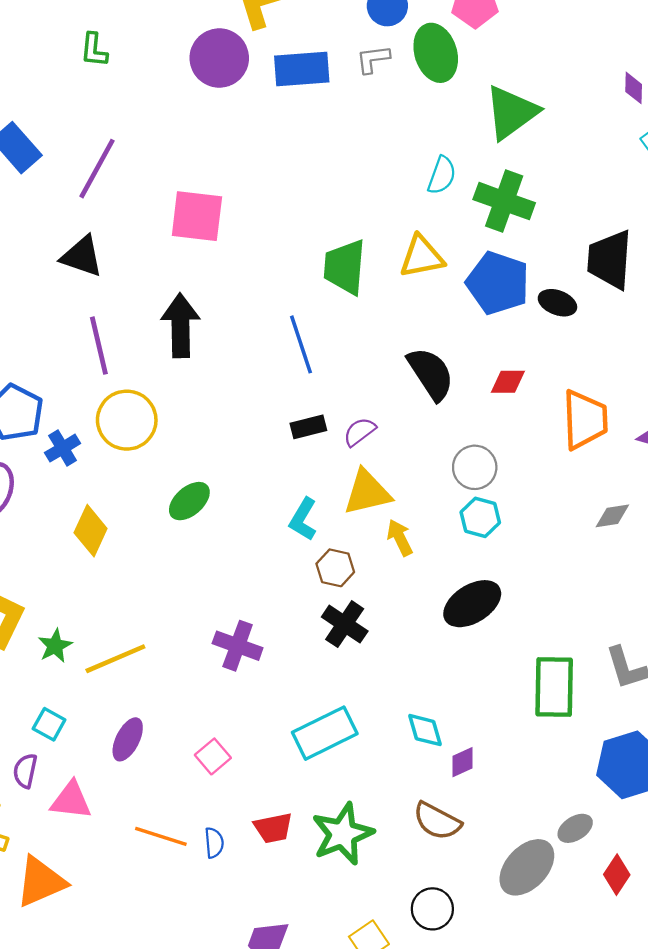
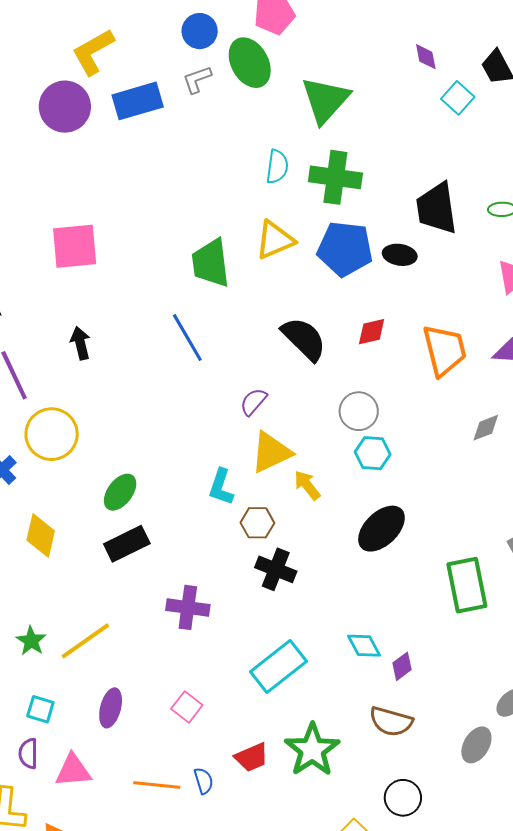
black arrow: (180, 325) -> (80, 343), size x0.6
black rectangle: (308, 427) -> (127, 544), moved, size x1.4
gray ellipse: (527, 867) -> (476, 745), size x0.7

